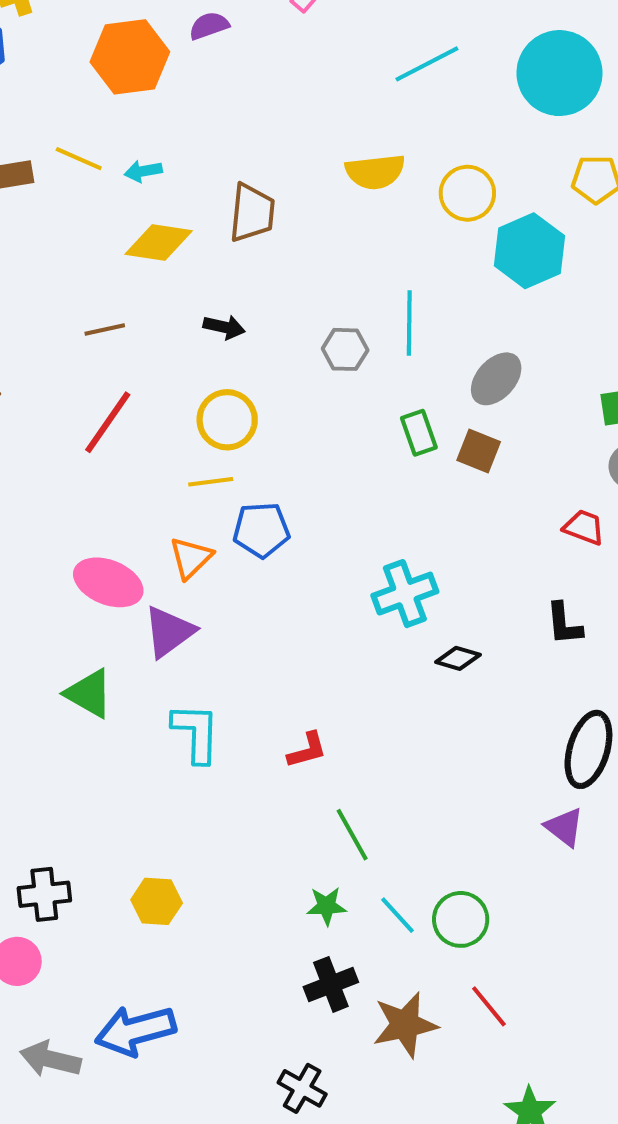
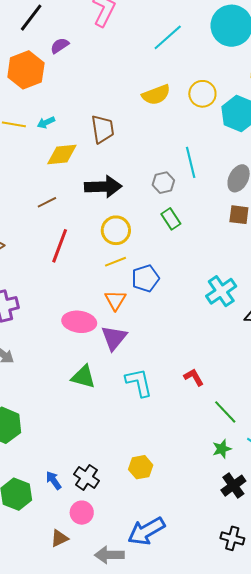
black arrow: (224, 327) -> (103, 187), size x1.8
green rectangle: (419, 433) -> (171, 219), moved
red L-shape: (307, 750) -> (194, 377), turned -90
black cross: (44, 894) -> (87, 477), turned -35

